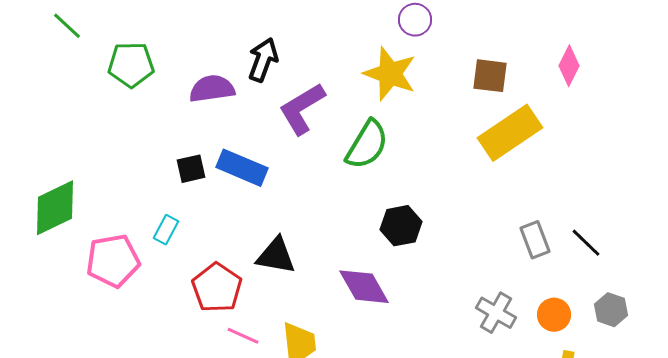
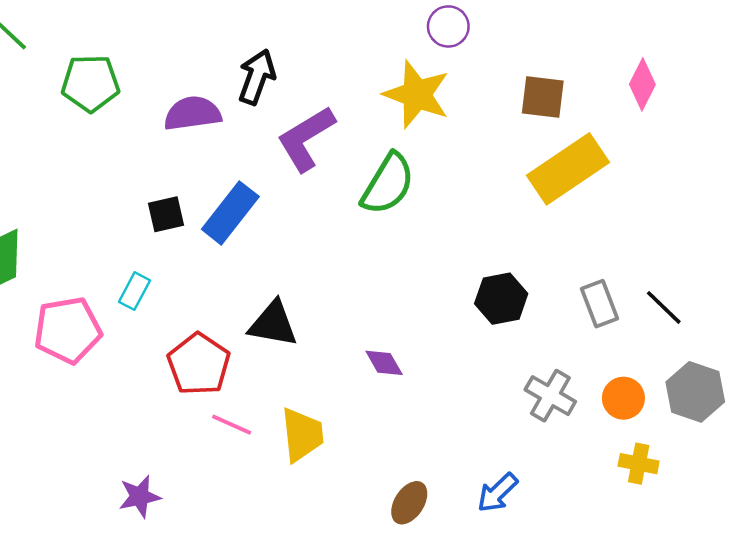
blue rectangle: (242, 168) -> (230, 213), turned -75
black hexagon: (401, 226) -> (501, 299), moved
purple diamond: (364, 287) -> (384, 363), size x0.6
gray hexagon: (611, 310) -> (695, 392), size x1.4

